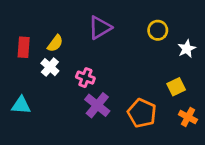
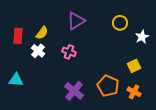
pink cross: (85, 78) -> (69, 52), moved
purple cross: (97, 105) -> (74, 91), moved
orange cross: (188, 117) -> (134, 92), moved

